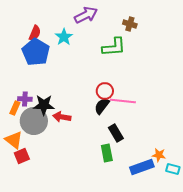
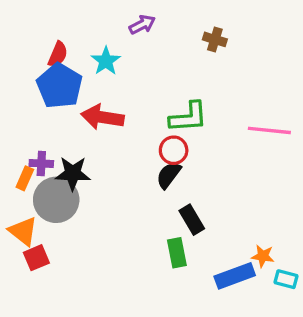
purple arrow: (86, 15) -> (142, 25), size x0.7
green L-shape: (114, 47) -> (188, 117), moved
pink line: (123, 101) -> (269, 130), moved
red arrow: (62, 117) -> (102, 117), moved, size x1.4

